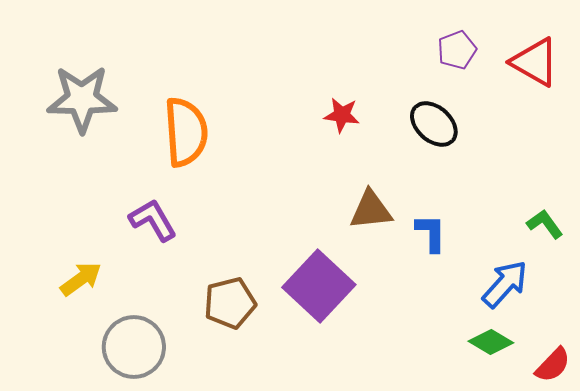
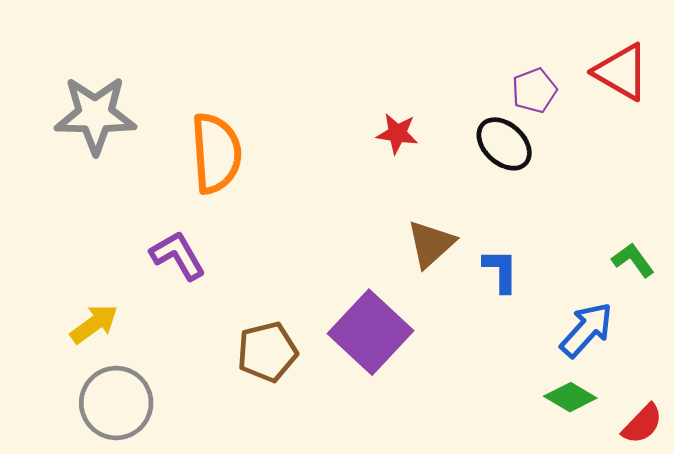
purple pentagon: (457, 50) -> (534, 91), moved
brown triangle: (371, 210) -> (431, 244), turned -36
gray circle: (134, 347) -> (116, 403), moved

